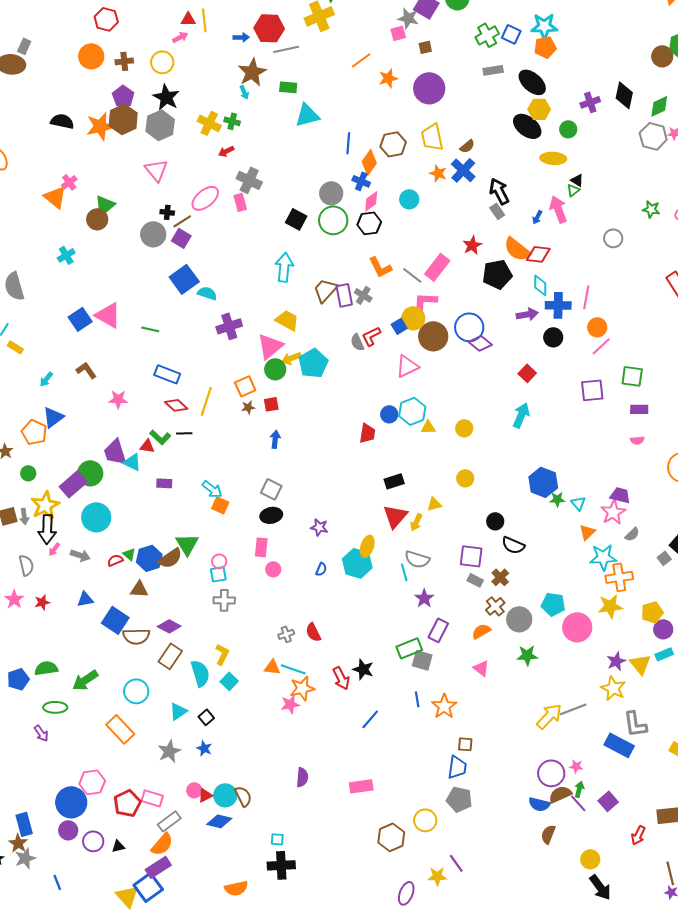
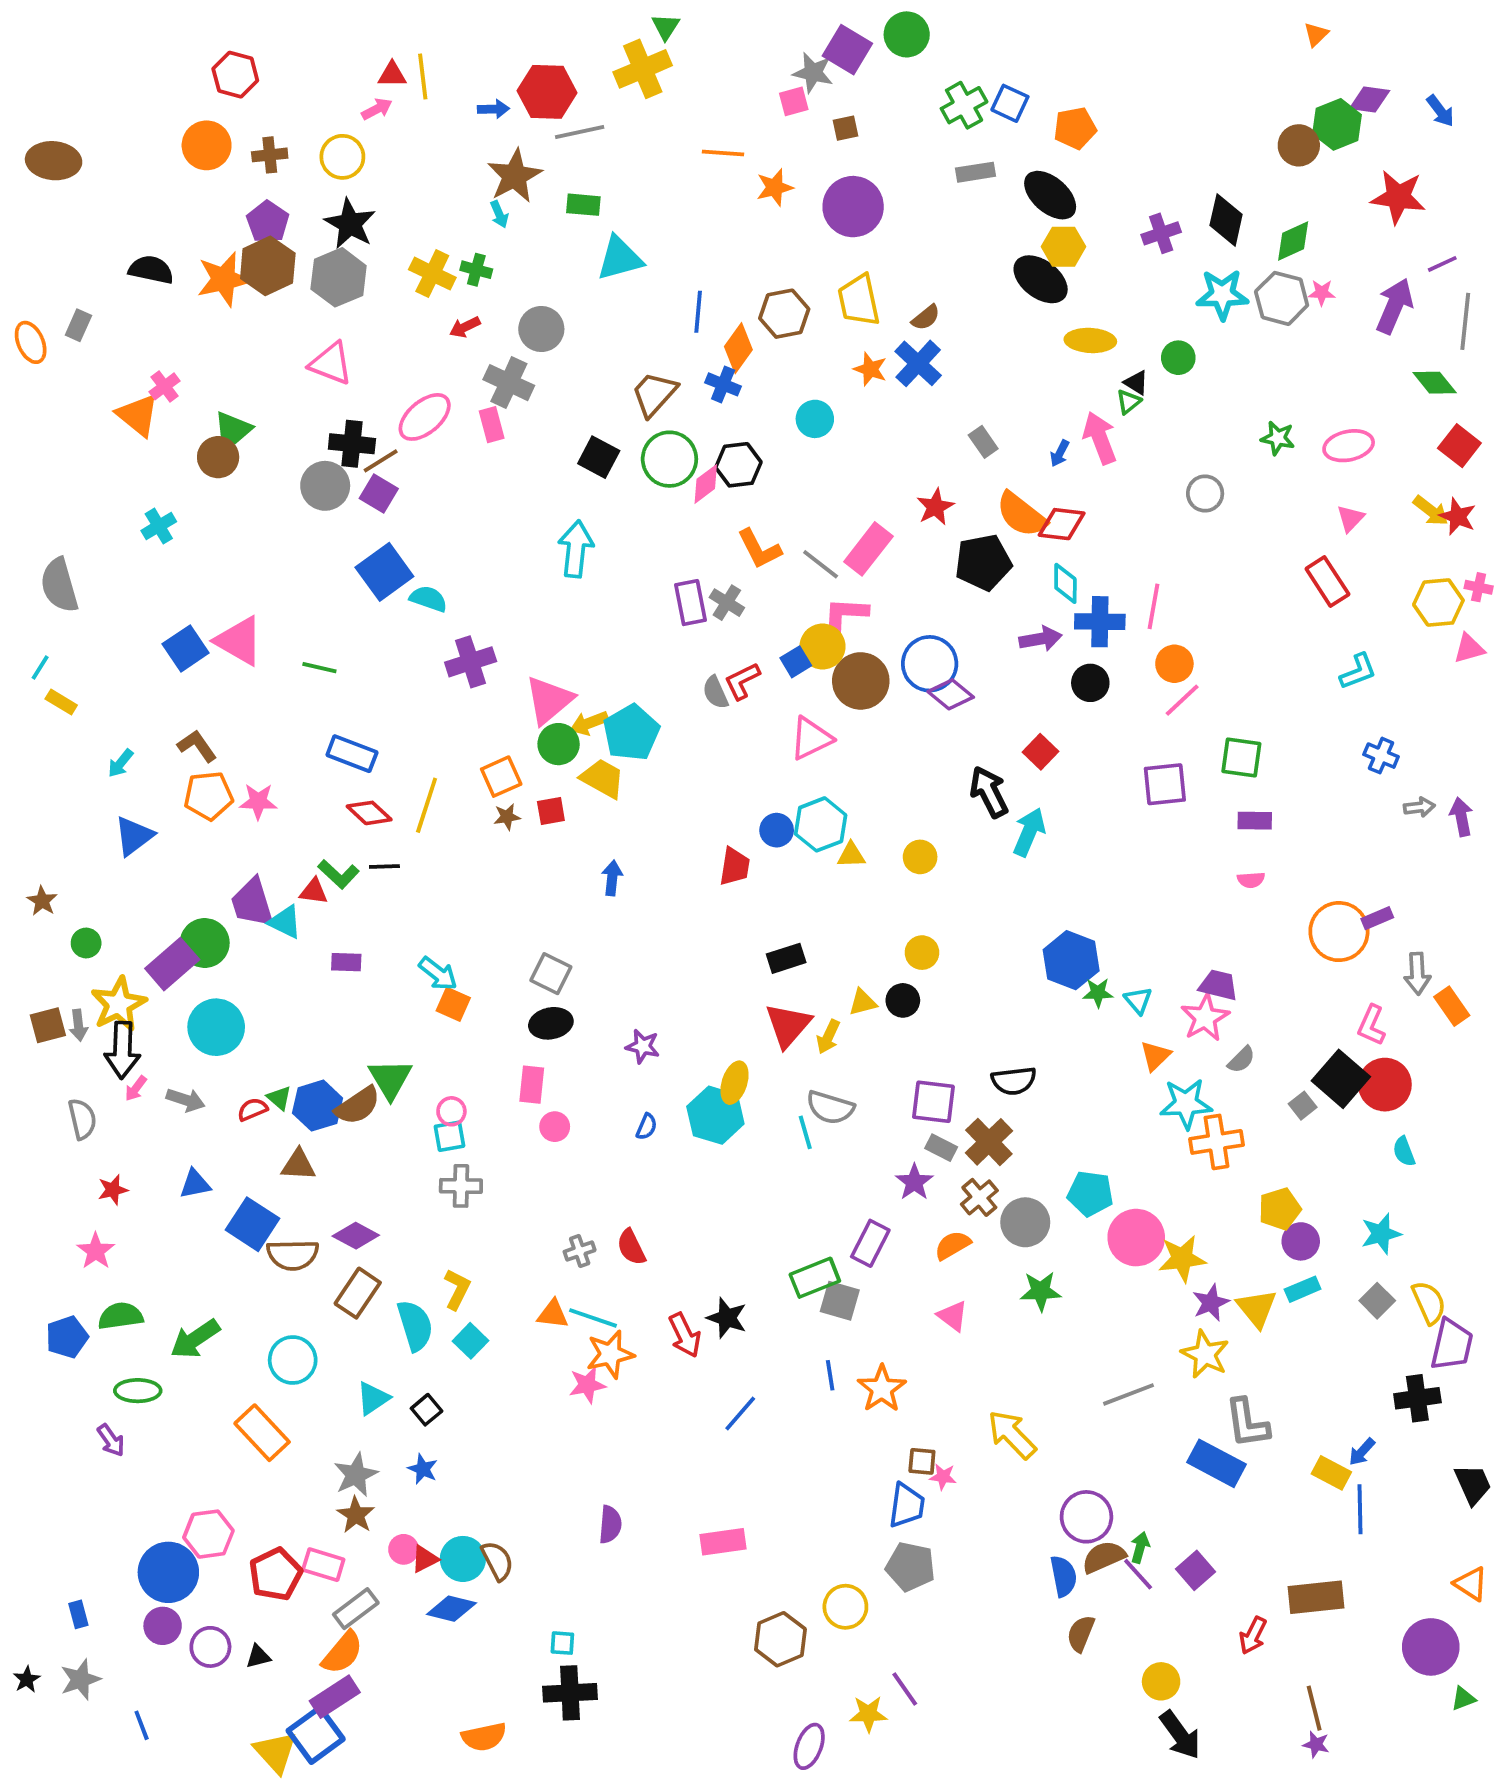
cyan star: (544, 26) -> (1222, 295), moved
gray rectangle: (24, 46) -> (78, 325), moved
orange line: (361, 60) -> (723, 153), turned 40
green circle: (568, 129) -> (1178, 358), moved
pink triangle: (156, 170) -> (331, 363), turned -30
black arrow: (499, 191) -> (989, 792), moved
gray circle: (331, 193) -> (541, 329), moved
pink diamond: (371, 201) -> (706, 484), moved
black cross: (167, 212) -> (352, 444), size x1.6
brown trapezoid: (325, 290) -> (654, 394), moved
yellow trapezoid: (287, 320) -> (603, 779), moved
orange pentagon: (34, 432) -> (208, 796), moved, turned -30
blue arrow: (275, 439) -> (612, 878), moved
black circle: (495, 521) -> (903, 1000), moved
black semicircle: (513, 545) -> (1014, 1081), turned -30
brown cross: (500, 577) -> (989, 1142), size x1.4
purple star: (424, 598) -> (914, 1182), moved
pink star: (14, 599) -> (96, 1251), moved
yellow star: (610, 606) -> (1182, 1259), moved
yellow arrow: (549, 716) -> (1012, 1435), moved, turned -88
pink star: (576, 766) -> (943, 1477), moved
blue semicircle: (539, 804) -> (1064, 1576), turned -115
blue rectangle: (24, 824) -> (78, 1614), size x0.6
brown star: (18, 843) -> (356, 1515), moved

